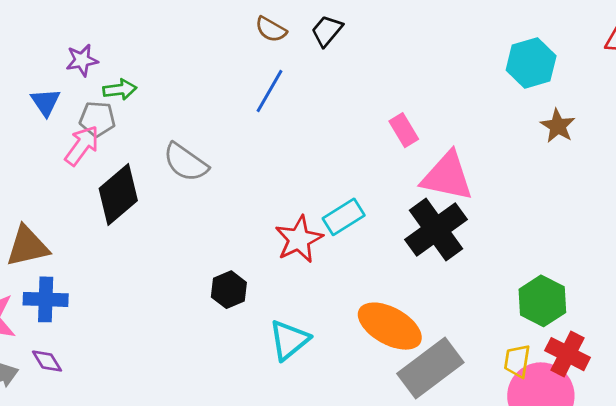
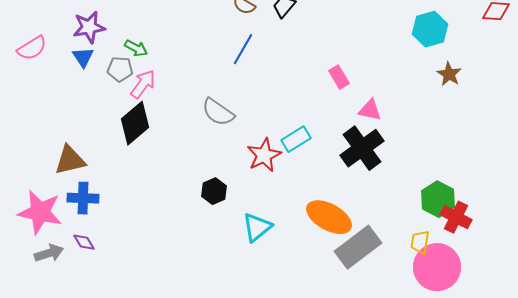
purple star: (82, 60) -> (89, 27), moved, size x1.4
green arrow: (120, 90) -> (136, 48), turned 35
pink arrow: (82, 146) -> (143, 84), moved
gray semicircle: (185, 162) -> (218, 112), moved
pink triangle: (447, 176) -> (370, 110), size x0.6
red cross: (568, 354) -> (456, 217), moved

